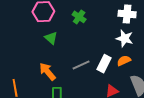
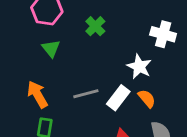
white star: (125, 38) -> (139, 67), moved
orange semicircle: (124, 61) -> (147, 98), turned 64

